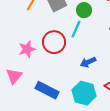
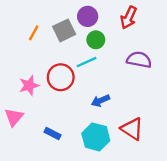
cyan line: (76, 29) -> (86, 62), turned 42
blue rectangle: (47, 90) -> (52, 133), size x0.6

